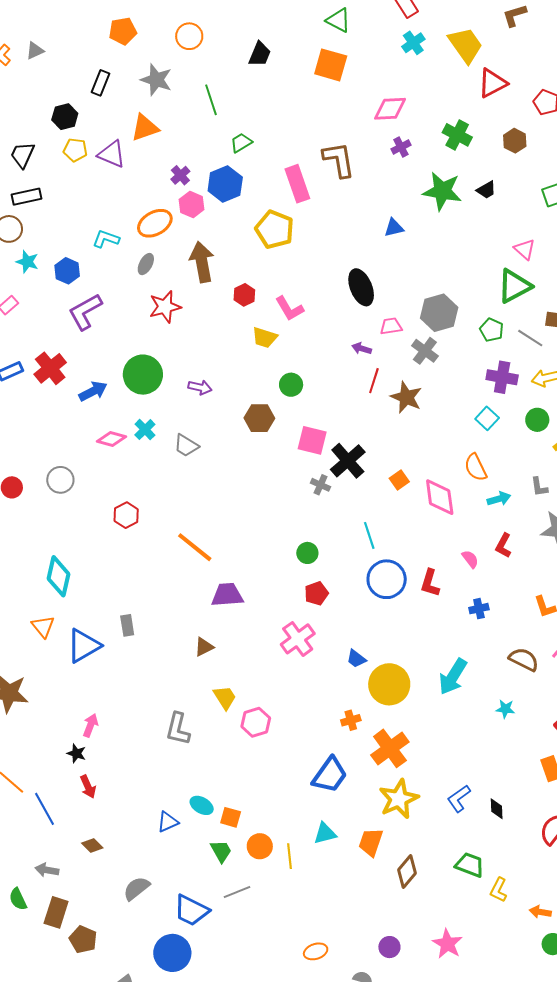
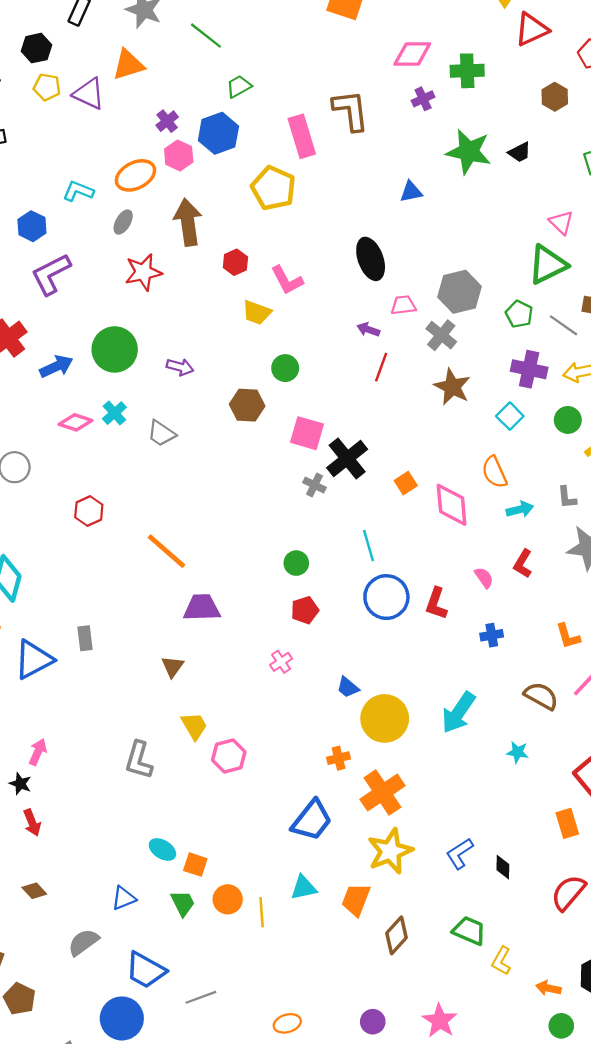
green line: (211, 100) -> (206, 36), turned -36
green cross: (457, 135) -> (467, 71), moved, turned -32
brown star: (406, 397) -> (452, 387), moved
pink cross: (298, 639) -> (281, 662), size x0.6
brown triangle: (204, 647) -> (173, 667), turned -30
blue triangle: (168, 822) -> (124, 898), moved
gray line: (237, 892) -> (201, 997), moved

